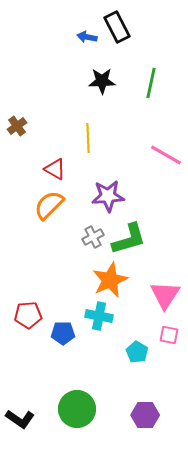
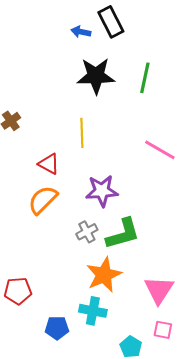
black star: (102, 81) -> (96, 76), size x1.4
red pentagon: (28, 315) -> (18, 291), moved

